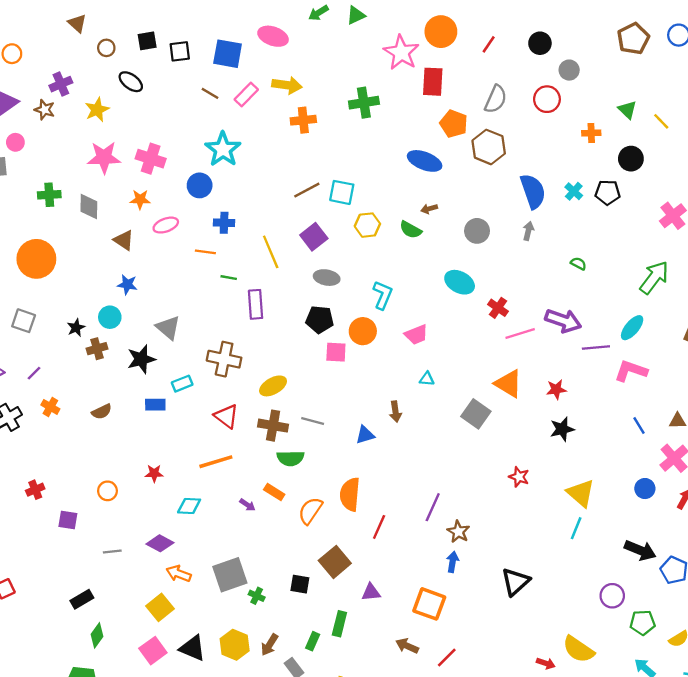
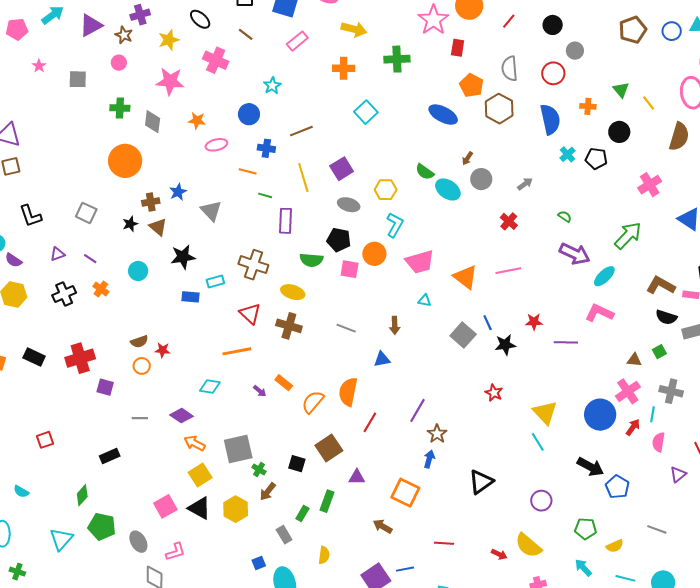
red rectangle: (433, 82) -> (458, 48), size x0.7
yellow arrow: (287, 85) -> (354, 29), moved
brown line: (210, 93) -> (246, 34), moved
gray semicircle: (496, 99) -> (510, 69), turned 145
pink circle: (15, 142) -> (119, 63), moved
cyan star: (223, 149) -> (272, 86), size x0.6
pink cross: (151, 159) -> (216, 60), moved
brown line: (307, 190) -> (301, 131), moved
blue semicircle: (533, 191) -> (550, 119), moved
cyan square: (342, 192) -> (366, 112), moved, turned 30
brown arrow: (429, 209) -> (467, 158), moved, turned -48
yellow hexagon: (367, 225) -> (386, 190), moved
gray arrow: (528, 231) -> (525, 184), turned 35
brown triangle: (124, 240) -> (158, 227), moved
orange circle: (36, 259) -> (125, 161), moved
cyan ellipse: (460, 282) -> (448, 189), moved
blue star: (127, 285) -> (178, 192), turned 30
red cross: (498, 308) -> (509, 221), moved
cyan circle: (110, 317) -> (138, 271), moved
purple arrow: (563, 321) -> (575, 254), moved
gray triangle: (168, 328) -> (211, 211), moved
pink trapezoid: (416, 335) -> (420, 262), size x1.4
purple line: (596, 347) -> (566, 342), moved
brown cross: (97, 349) -> (151, 202), moved
purple line: (34, 373) -> (90, 259), turned 72
orange triangle: (508, 384) -> (465, 277), moved
yellow ellipse: (273, 386) -> (293, 292), turned 40
brown semicircle: (102, 412) -> (139, 342), moved
gray line: (313, 421) -> (346, 328), moved
blue line: (639, 426) -> (488, 323), moved
black star: (562, 429) -> (505, 345), moved
blue triangle: (365, 435) -> (382, 359), moved
green semicircle: (291, 458) -> (311, 260), moved
red star: (154, 473) -> (163, 350), moved
blue circle: (645, 489) -> (600, 415), size x1.8
red cross: (35, 490) -> (80, 358), size x1.8
cyan line: (576, 528) -> (538, 442), turned -60
purple circle: (612, 596) -> (541, 501), moved
yellow square: (160, 607) -> (200, 475), moved
green diamond: (97, 635) -> (82, 495), moved
brown arrow: (270, 645) -> (268, 492), moved
red line: (447, 658) -> (444, 543), moved, turned 42

